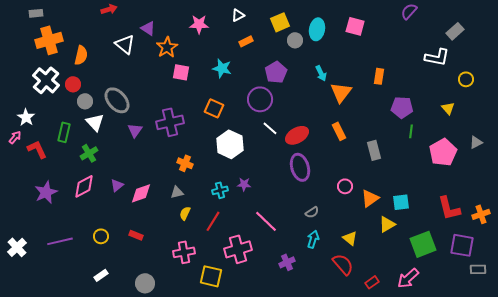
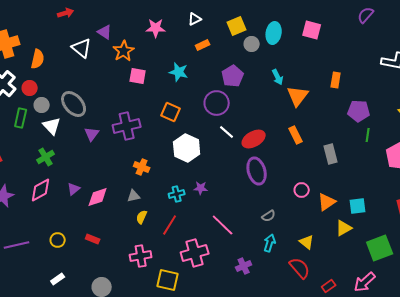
green rectangle: (64, 132) -> (21, 118), moved

